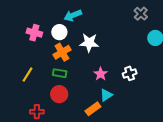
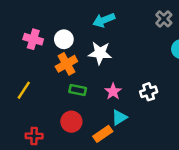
cyan arrow: (73, 15) -> (104, 20), moved
green rectangle: (60, 73) -> (78, 90), moved
red circle: (59, 94) -> (71, 122), moved

